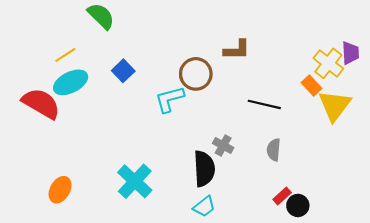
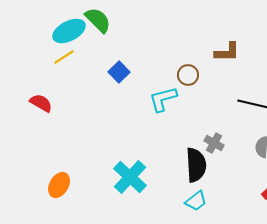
brown circle: (196, 74) -> (188, 75), size x0.7
cyan ellipse: (71, 82) -> (69, 31), moved
red semicircle: (41, 103) -> (41, 103), size x0.6

